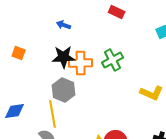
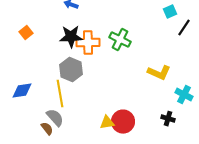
orange square: (19, 53) -> (26, 33), turned 32
green cross: (113, 60) -> (120, 40), turned -35

